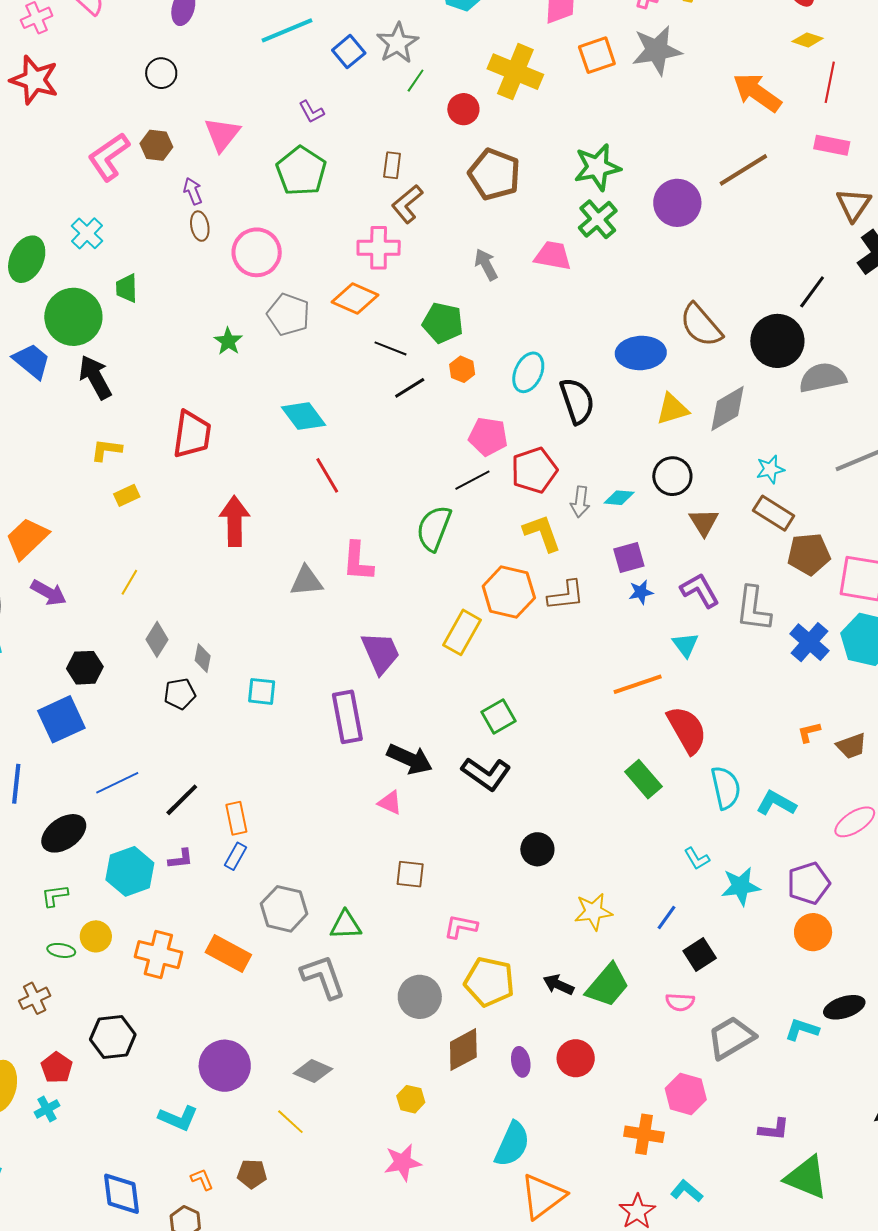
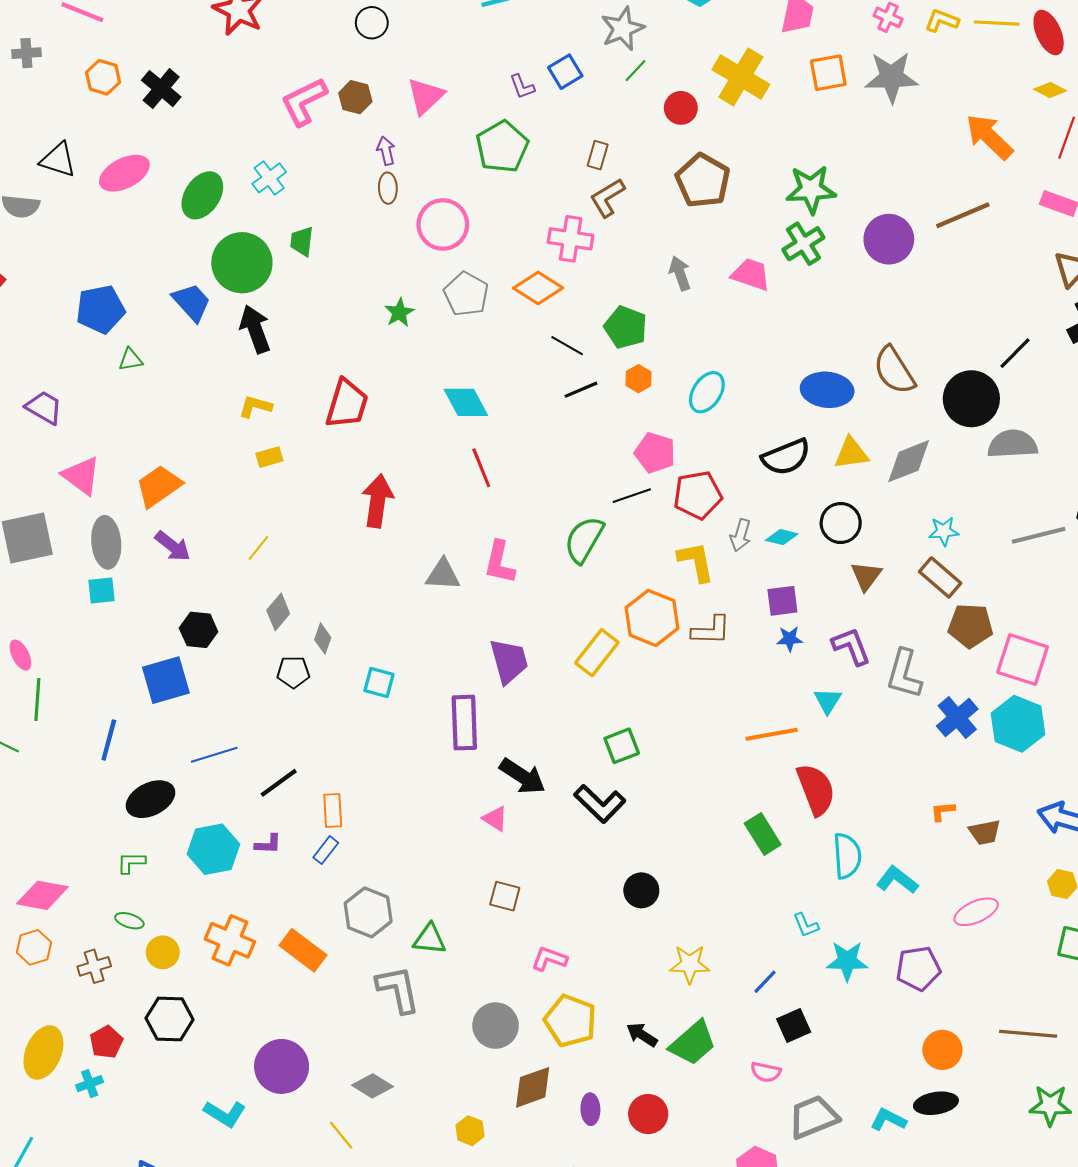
blue square: (349, 52) -> (565, 72), moved
black semicircle: (577, 401) -> (786, 457), moved, turned 78
orange circle: (813, 932) -> (942, 1050), moved
yellow circle: (96, 936) -> (163, 952), moved

